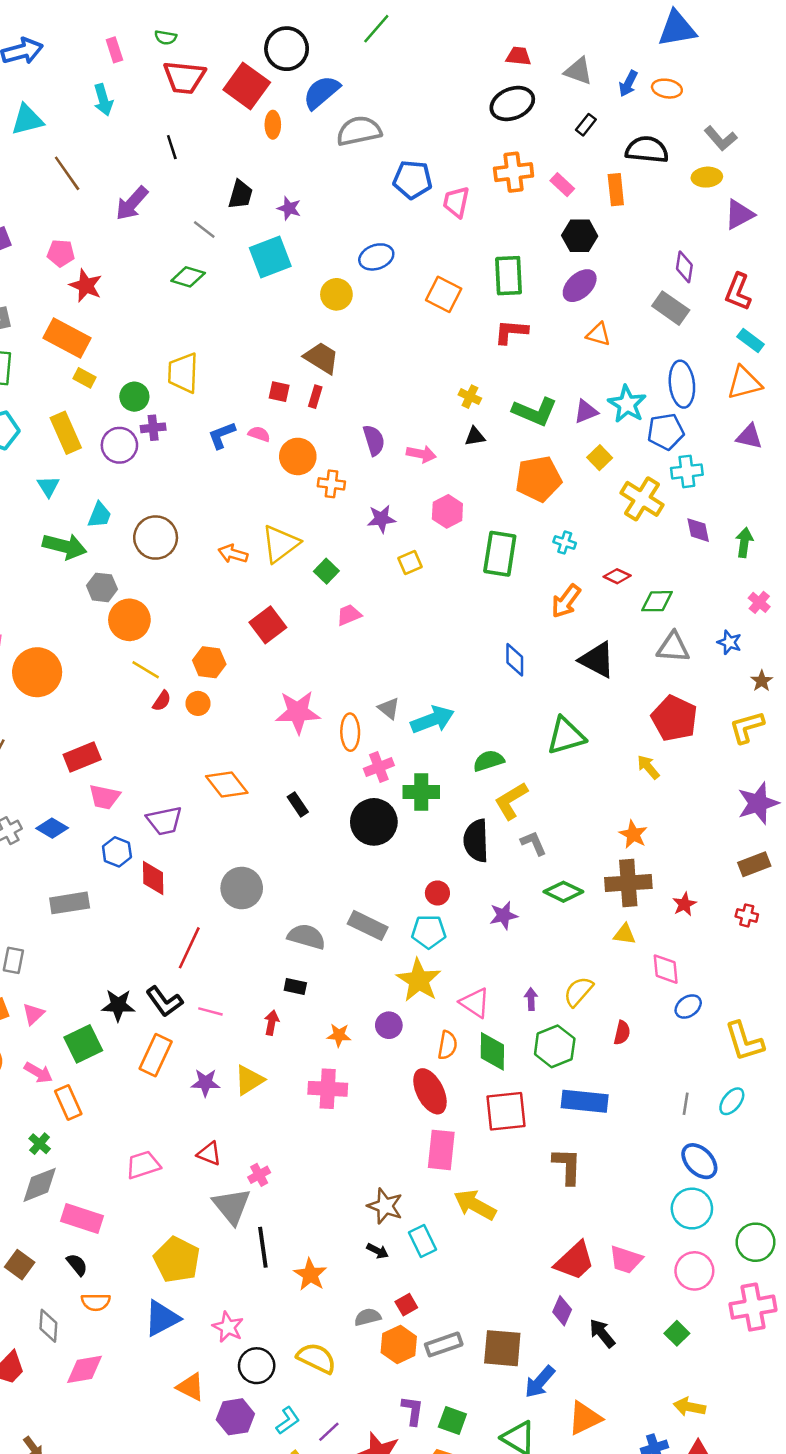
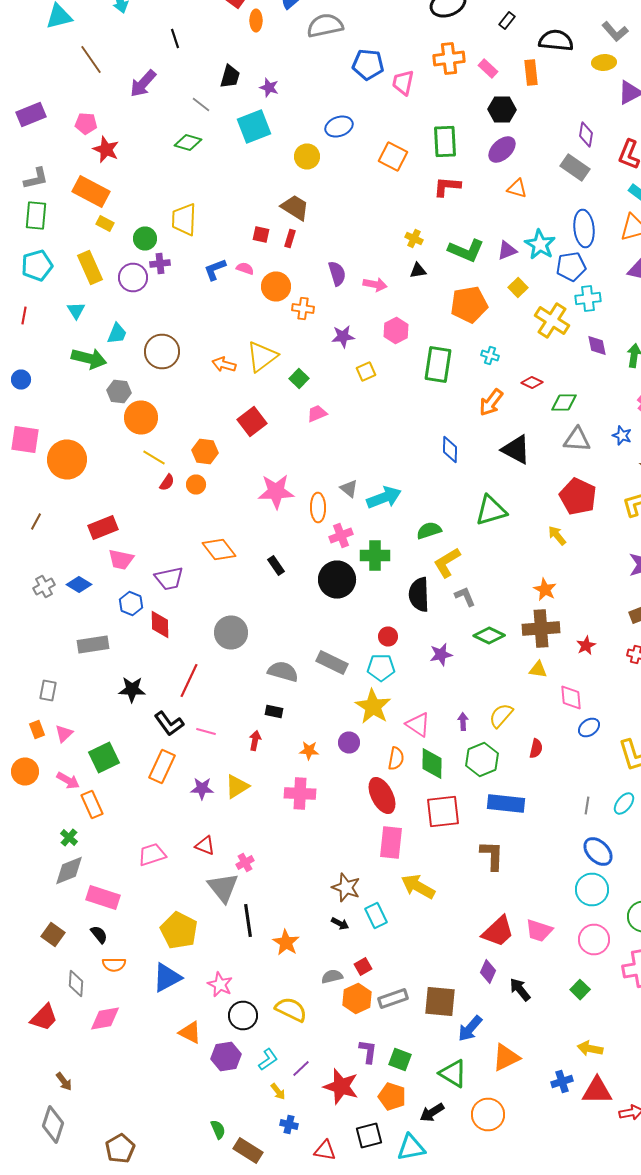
black star: (118, 1005) -> (132, 690), moved

